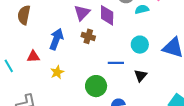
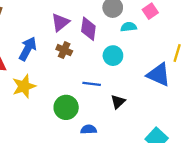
cyan circle: (140, 45) -> (113, 56), moved
yellow star: (57, 72) -> (24, 86), size x1.5

